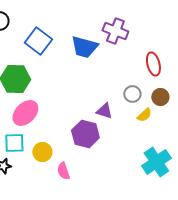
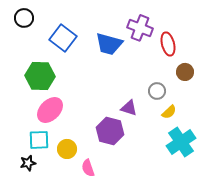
red ellipse: (153, 64) -> (168, 44), moved
brown circle: (160, 97) -> (185, 72), moved
cyan cross: (156, 162) -> (181, 142), moved

